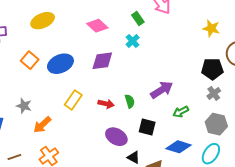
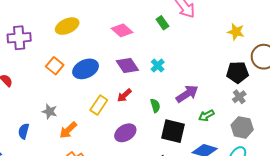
cyan cross: (133, 41) -> (158, 66), moved
purple diamond: (102, 61) -> (127, 65), turned 65
red arrow: (106, 104) -> (124, 95), moved, turned 126
black square: (147, 127) -> (173, 131), size x1.4
purple ellipse: (116, 137) -> (125, 133), moved, turned -60

